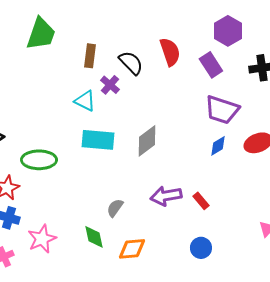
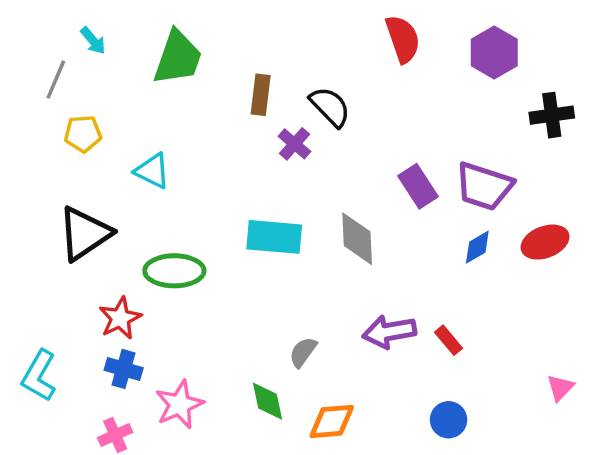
red semicircle: (170, 52) -> (403, 39), moved
purple rectangle: (211, 65) -> (418, 186), moved
cyan triangle: (85, 101) -> (152, 171), moved
gray diamond: (147, 141) -> (357, 239), turned -56

